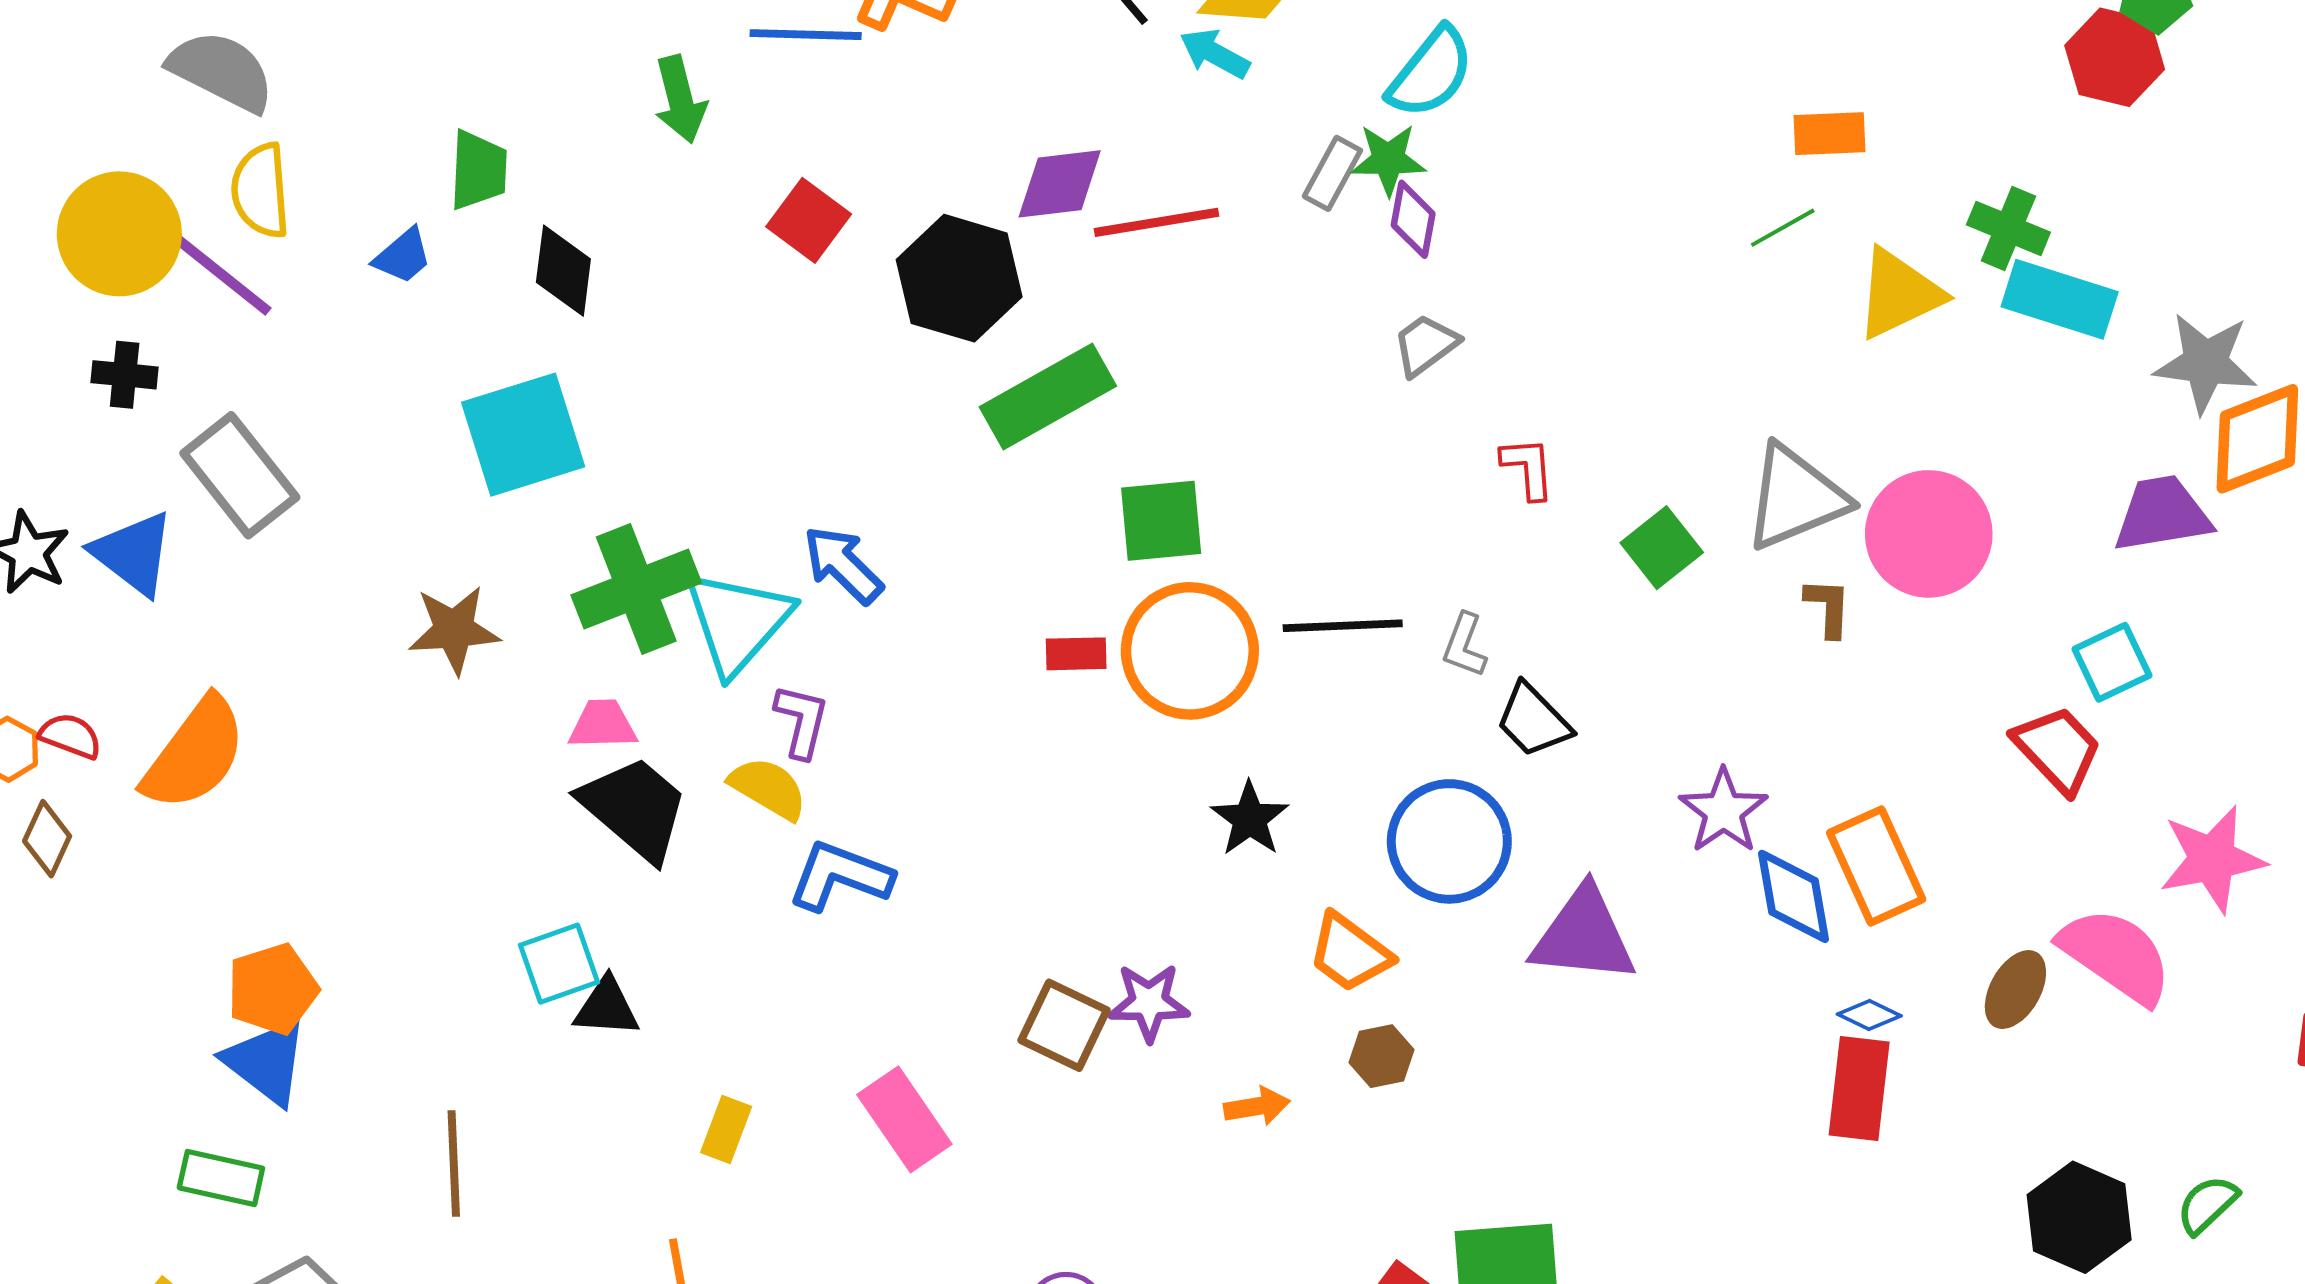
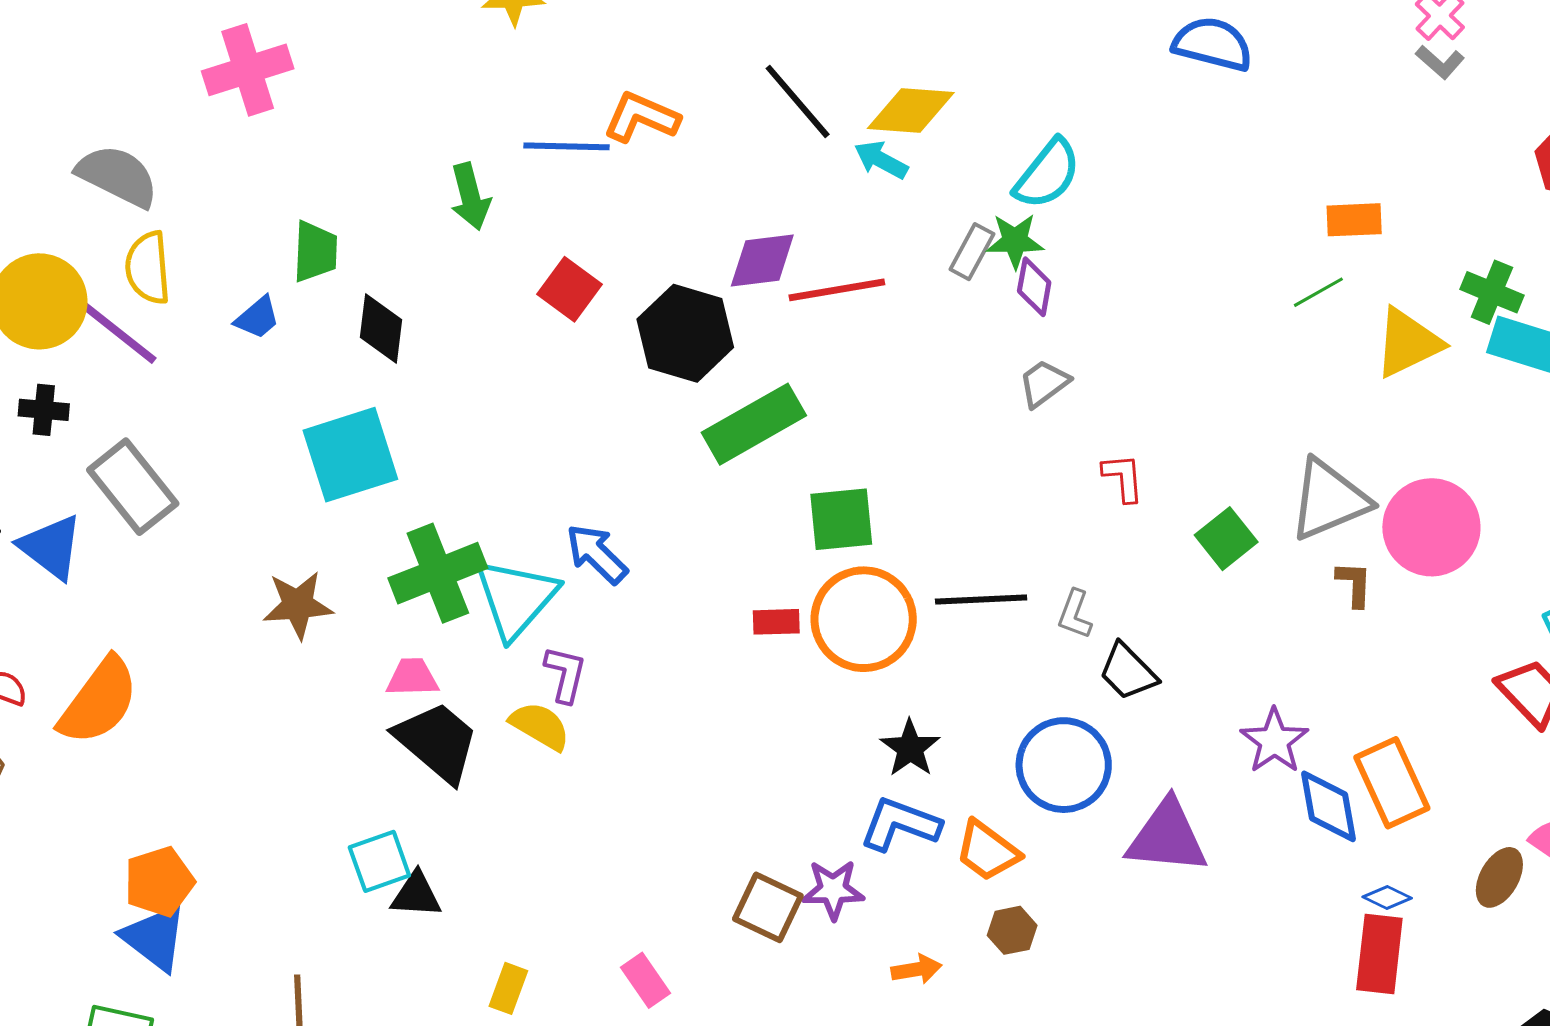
blue L-shape: (840, 876) -> (900, 824), moved
pink rectangle: (904, 1119) -> (645, 980), size x0.7

